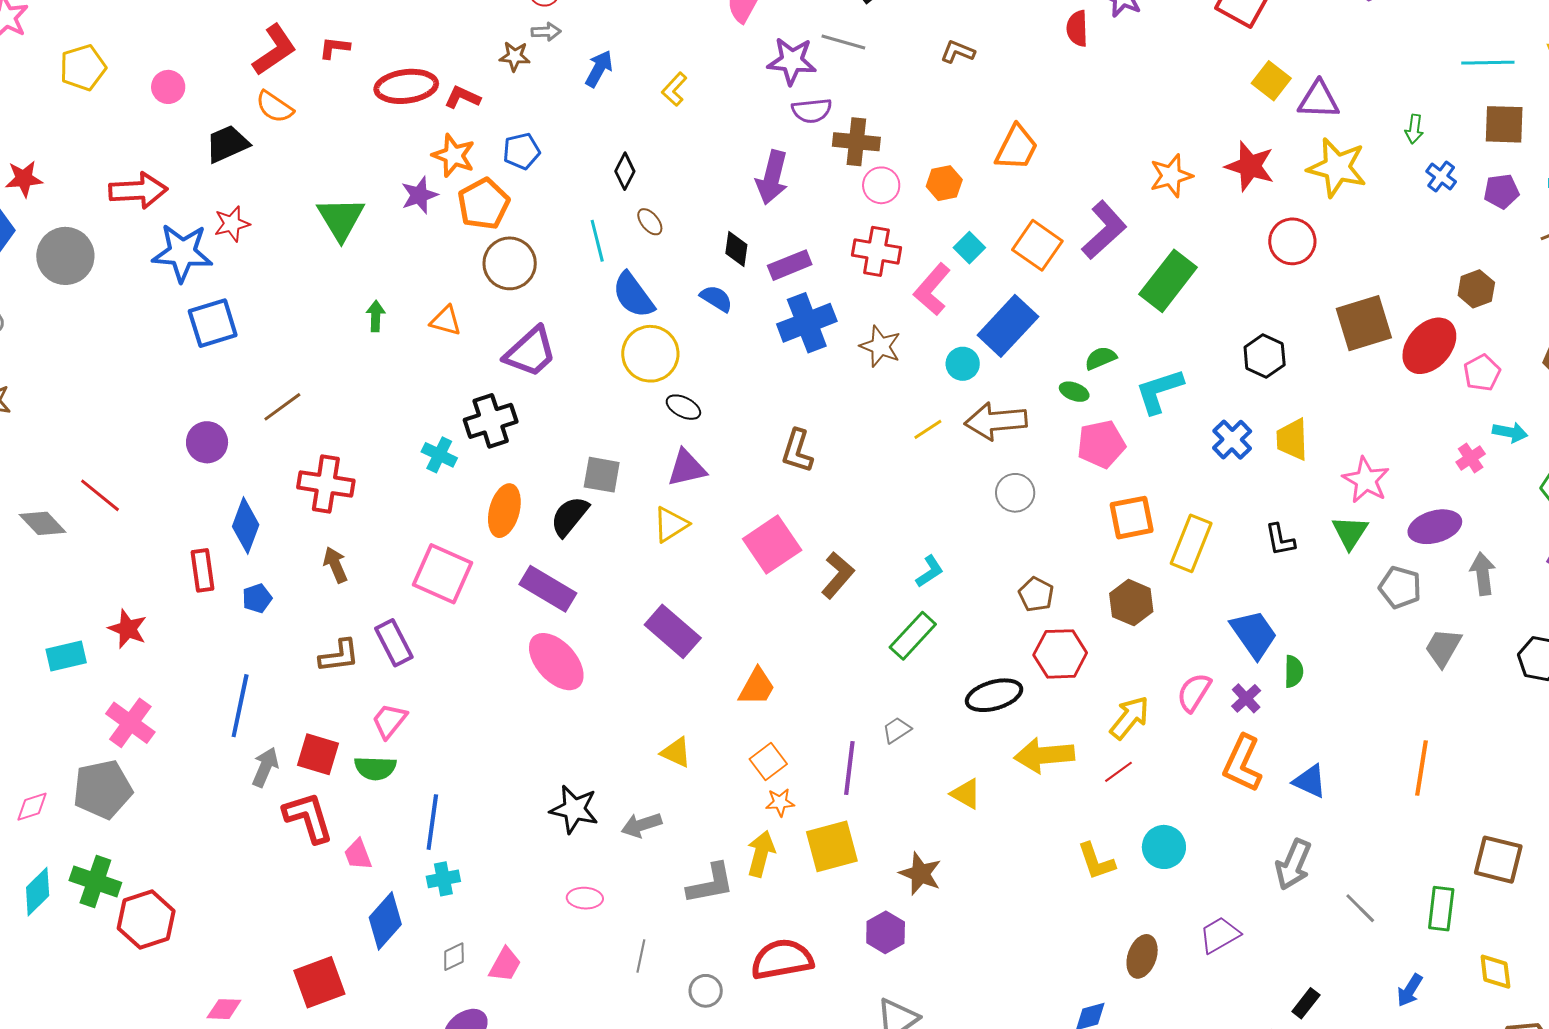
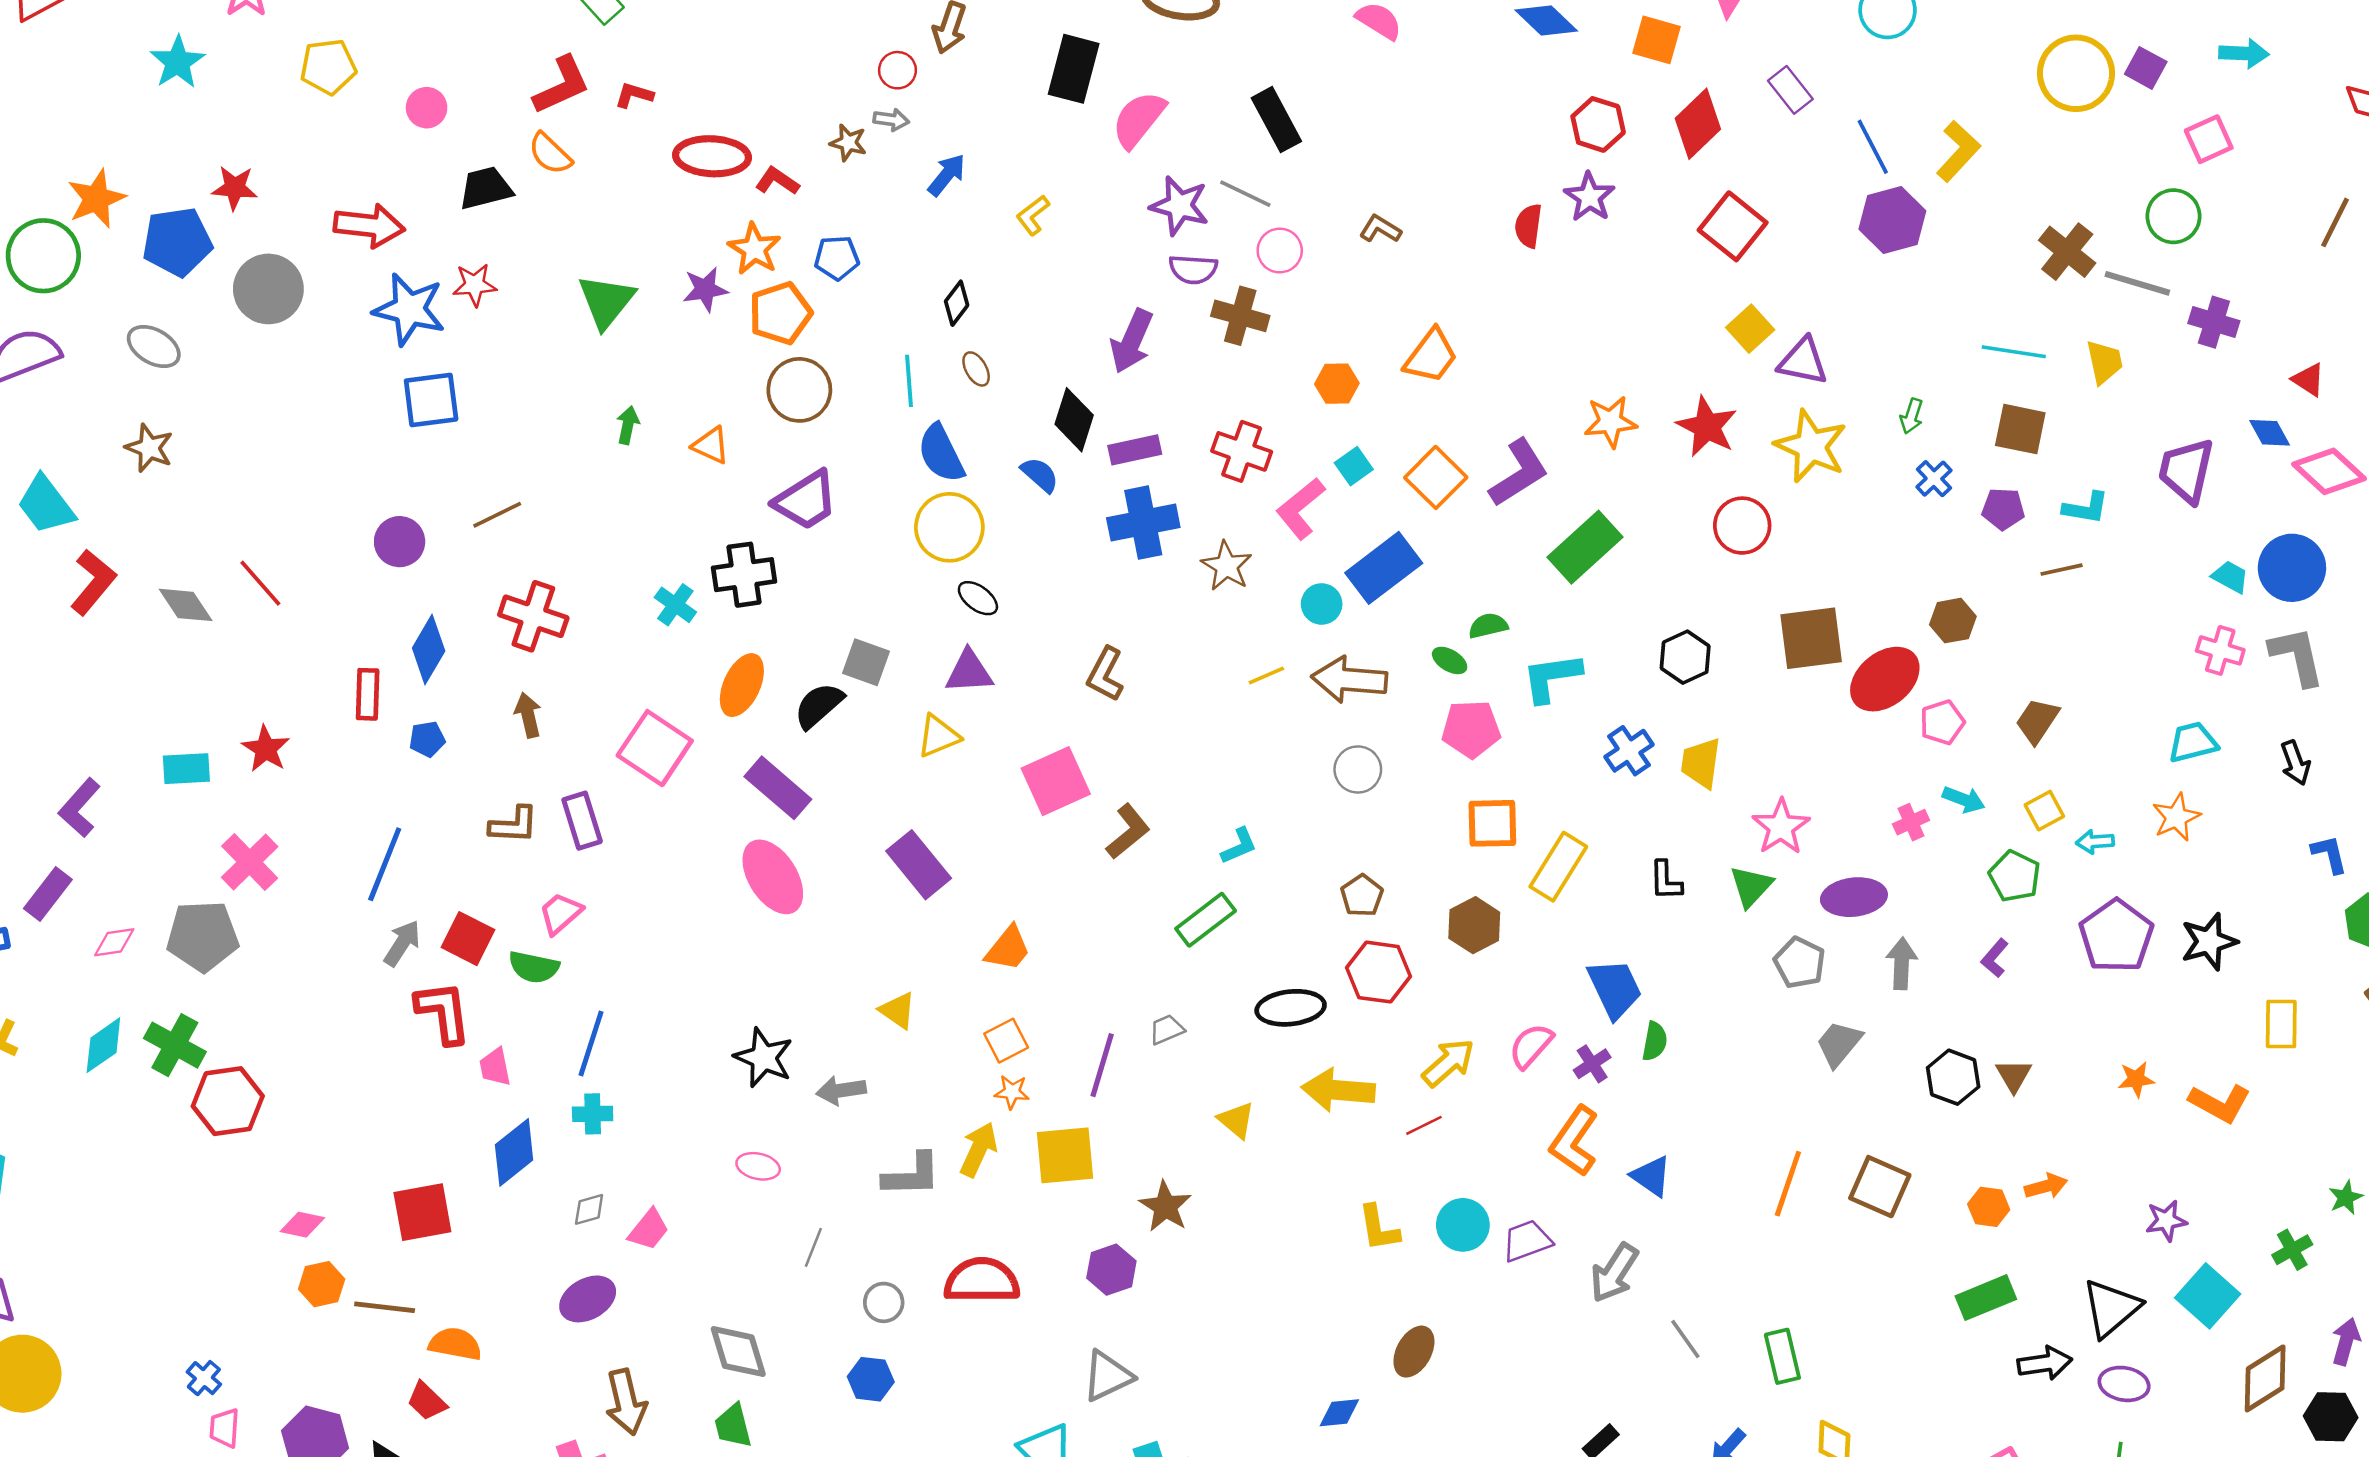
pink circle: (881, 185) -> (1280, 251), moved
black diamond: (736, 249) -> (1074, 420), size x1.4
brown square: (1498, 860) -> (1880, 1187), moved
green rectangle: (1441, 909) -> (1782, 1356), turned -30
purple trapezoid: (1220, 935) -> (1527, 1241), moved

